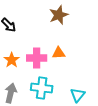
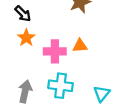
orange star: (12, 60) -> (26, 38), moved

